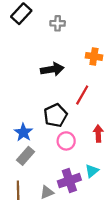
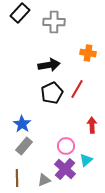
gray cross: (58, 23) -> (54, 22), size x1.5
black pentagon: (55, 115) -> (52, 93), moved
pink circle: (66, 141) -> (66, 146), moved
purple cross: (69, 181) -> (65, 169), turned -30

